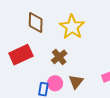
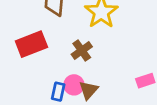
brown triangle: (76, 82) -> (89, 90), moved

